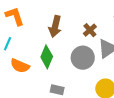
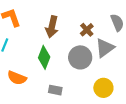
orange semicircle: (20, 66) -> (17, 78), moved

